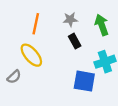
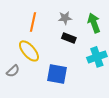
black rectangle: (75, 41) -> (69, 38), turned -40
blue square: (84, 81) -> (57, 74), moved

